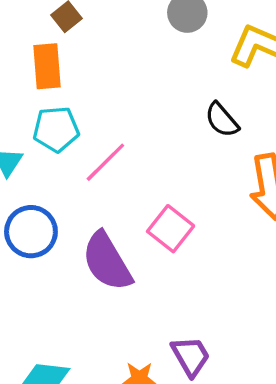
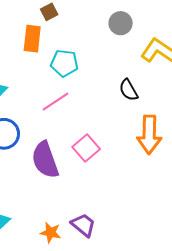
cyan pentagon: (56, 129) -> (64, 63), moved
purple trapezoid: (191, 356) -> (83, 225), turned -32

